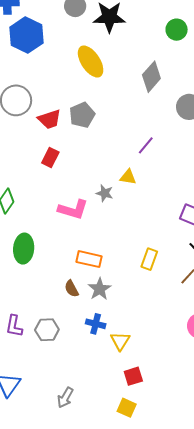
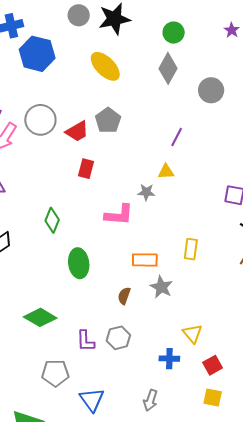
green circle: (177, 30) -> (174, 33), moved
yellow rectangle: (149, 259) -> (191, 249), moved
brown semicircle: (71, 289) -> (124, 296), moved, turned 60
blue cross: (96, 324) -> (169, 359), moved

